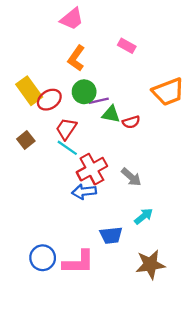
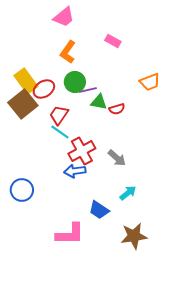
orange trapezoid: (168, 92) -> (150, 82), size x0.7
brown square: (26, 140) -> (23, 104), moved, size x1.8
blue trapezoid: (111, 235) -> (99, 210), turned 40
blue circle: (43, 258) -> (22, 190), moved

